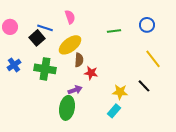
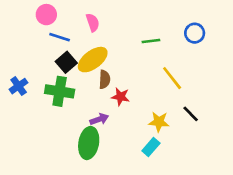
pink circle: (10, 27) -> (46, 15), moved
black square: (37, 38) -> (66, 62), moved
yellow line: (153, 59) -> (172, 78), moved

